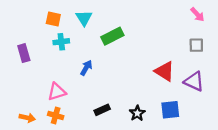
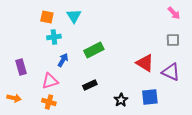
green rectangle: (112, 36) -> (94, 50), moved
purple rectangle: (24, 53) -> (21, 67), moved
blue arrow: (86, 68) -> (63, 60), moved
black rectangle: (102, 110) -> (90, 85), moved
orange arrow: (27, 118) -> (14, 98), moved

